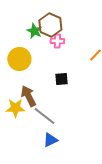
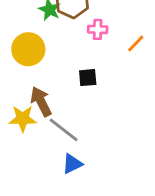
pink cross: (57, 41) -> (98, 29), moved

